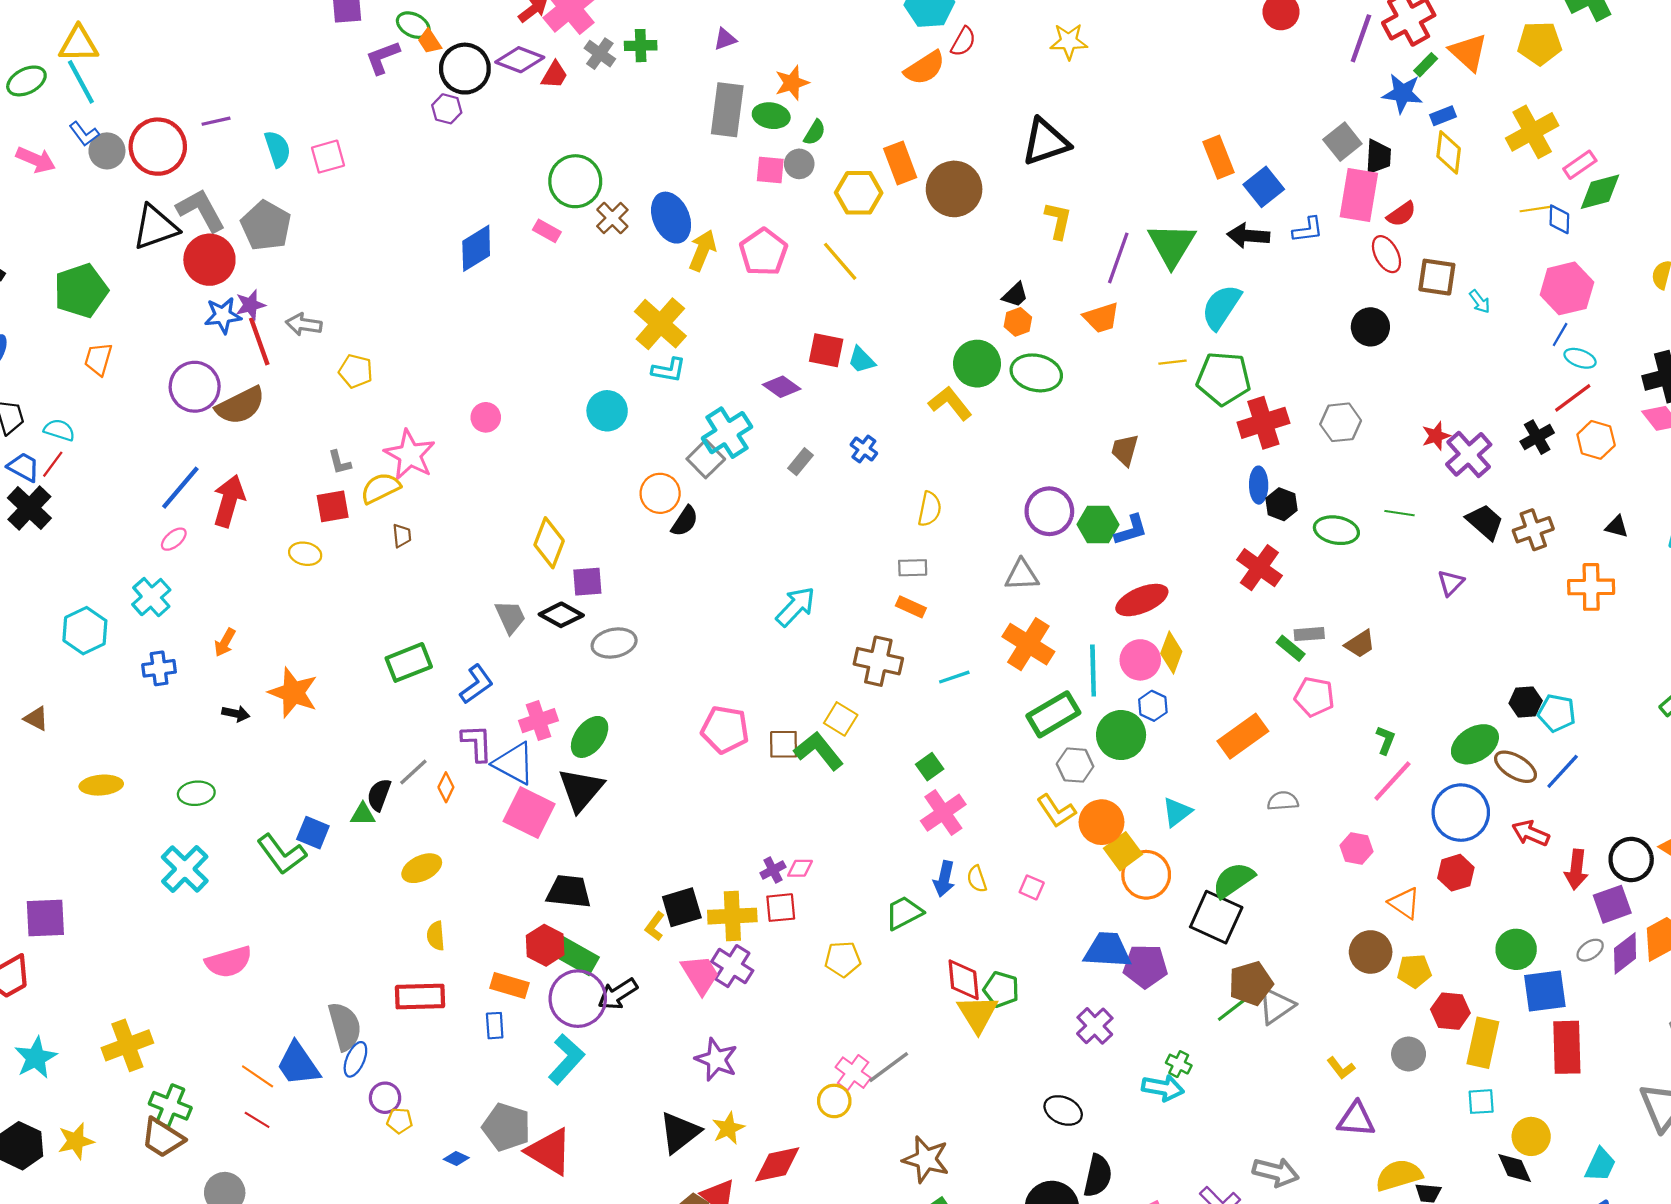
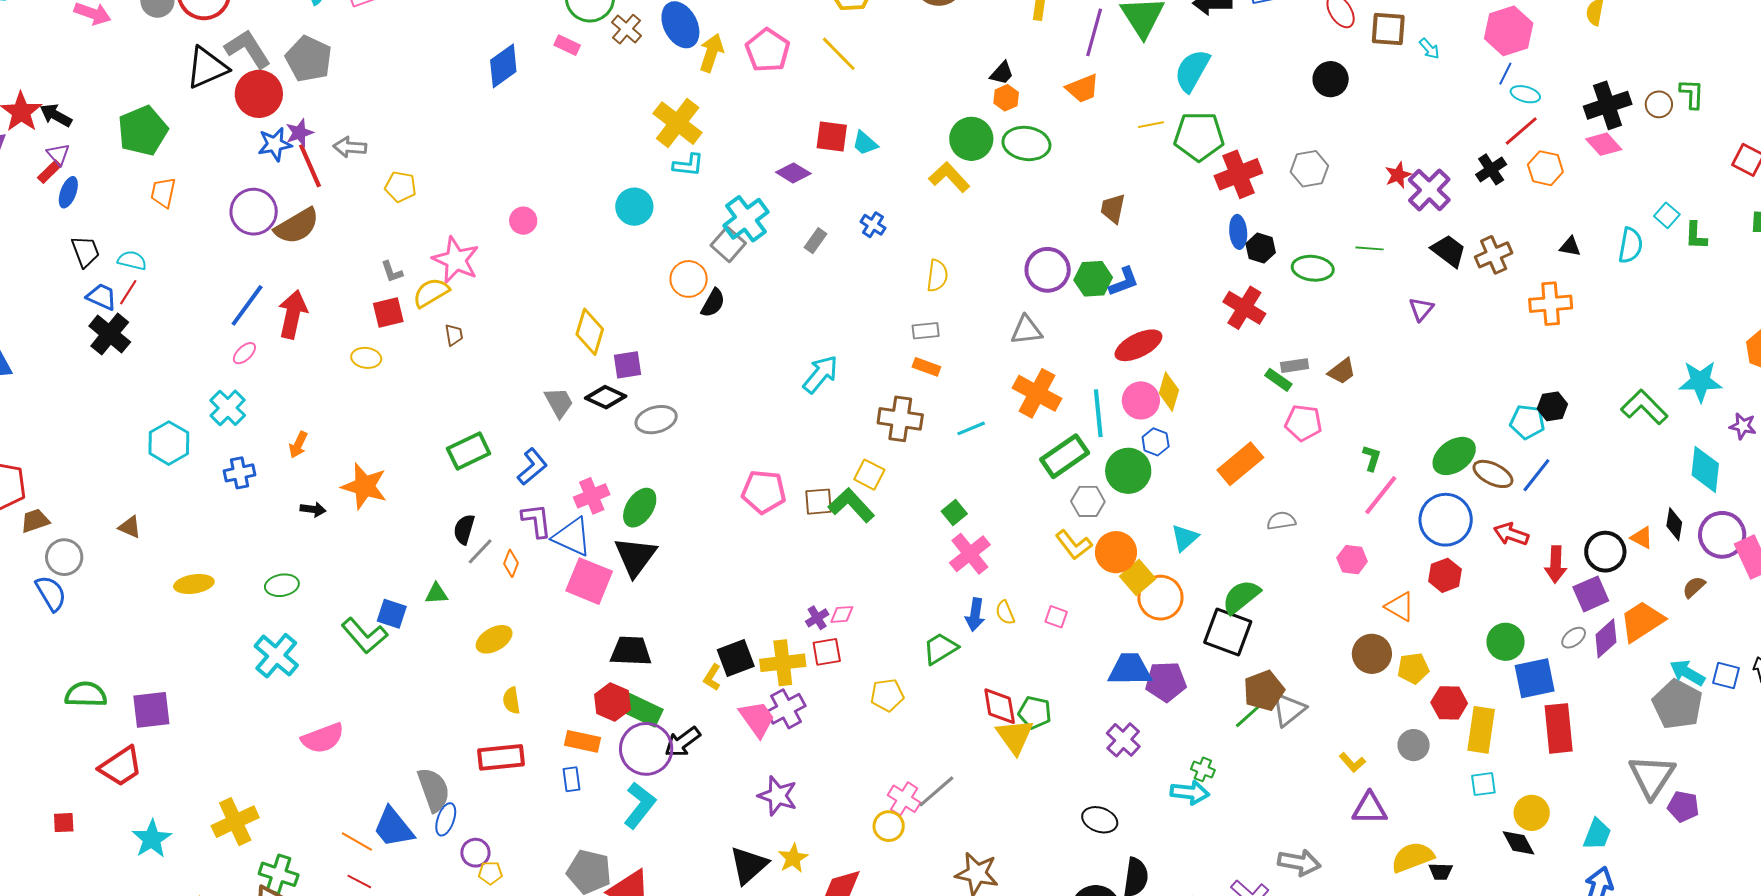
black hexagon: (1526, 702) -> (1552, 406), moved
black semicircle: (379, 795) -> (464, 529), moved
purple cross: (732, 966) -> (786, 709), turned 33

